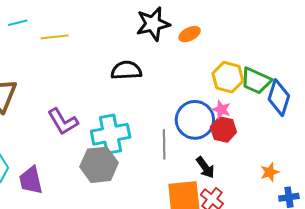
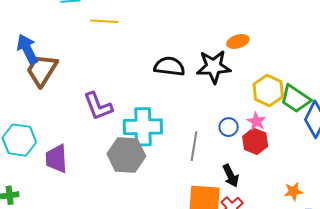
black star: (153, 24) -> (214, 67), moved
blue circle: (195, 120) -> (229, 127), size x0.5

